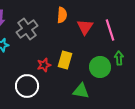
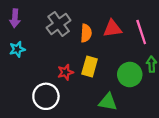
orange semicircle: (62, 15) -> (86, 33), moved
red triangle: (85, 27) -> (113, 29), turned 48
gray cross: (27, 29) -> (59, 24), moved

